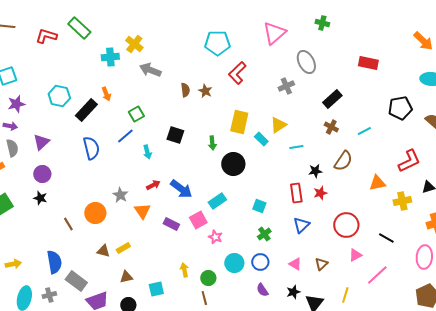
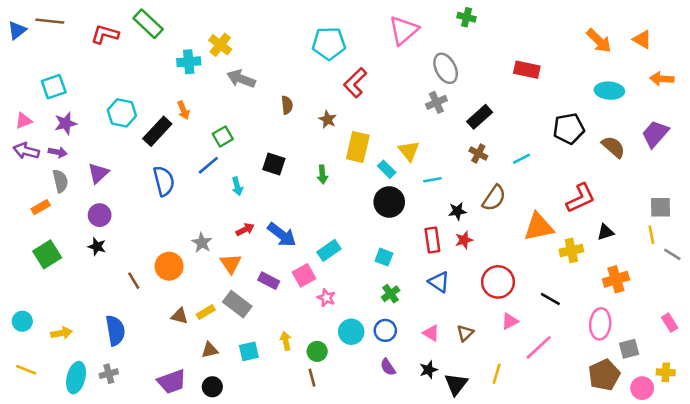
gray cross: (286, 86) -> (436, 102), moved
brown star: (205, 91) -> (328, 119), moved
yellow triangle: (278, 125) -> (409, 151), turned -36
black circle: (233, 164) -> (389, 202), moved
orange triangle: (377, 183) -> (539, 227), size x1.4
blue triangle: (301, 225) -> (439, 282), turned -42
gray rectangle: (76, 281) -> (237, 304), moved
cyan square: (156, 289) -> (249, 351), moved

